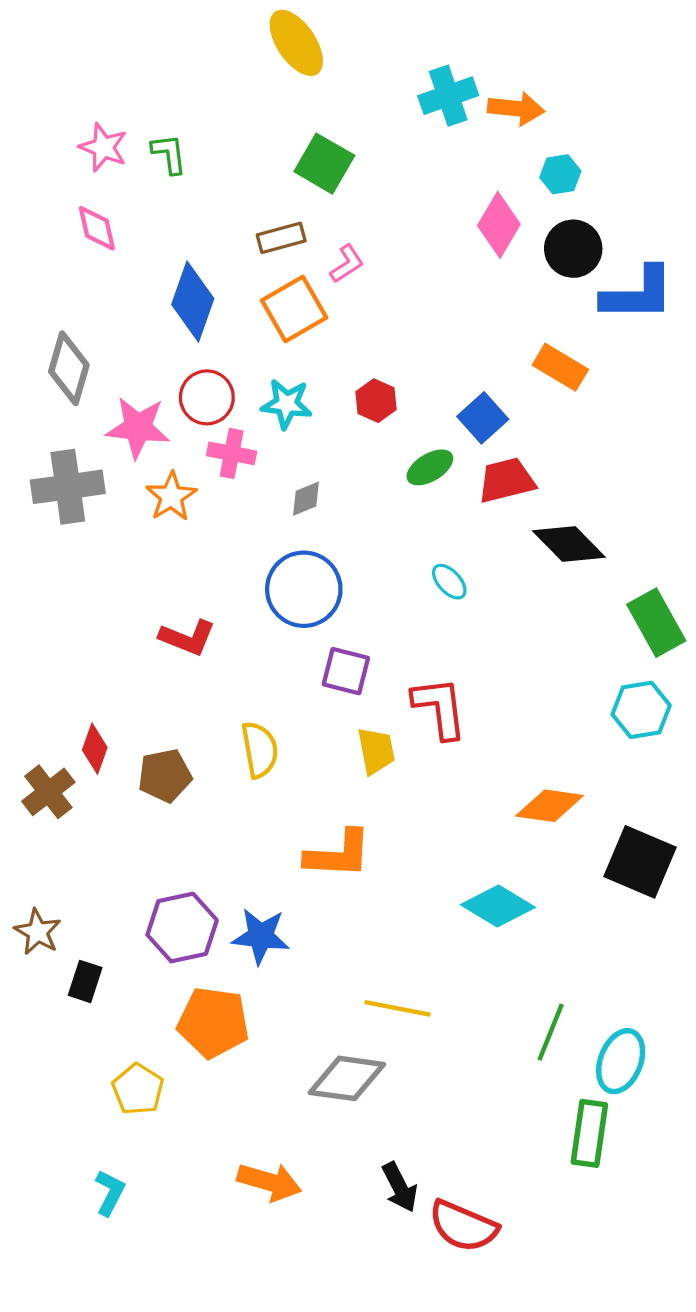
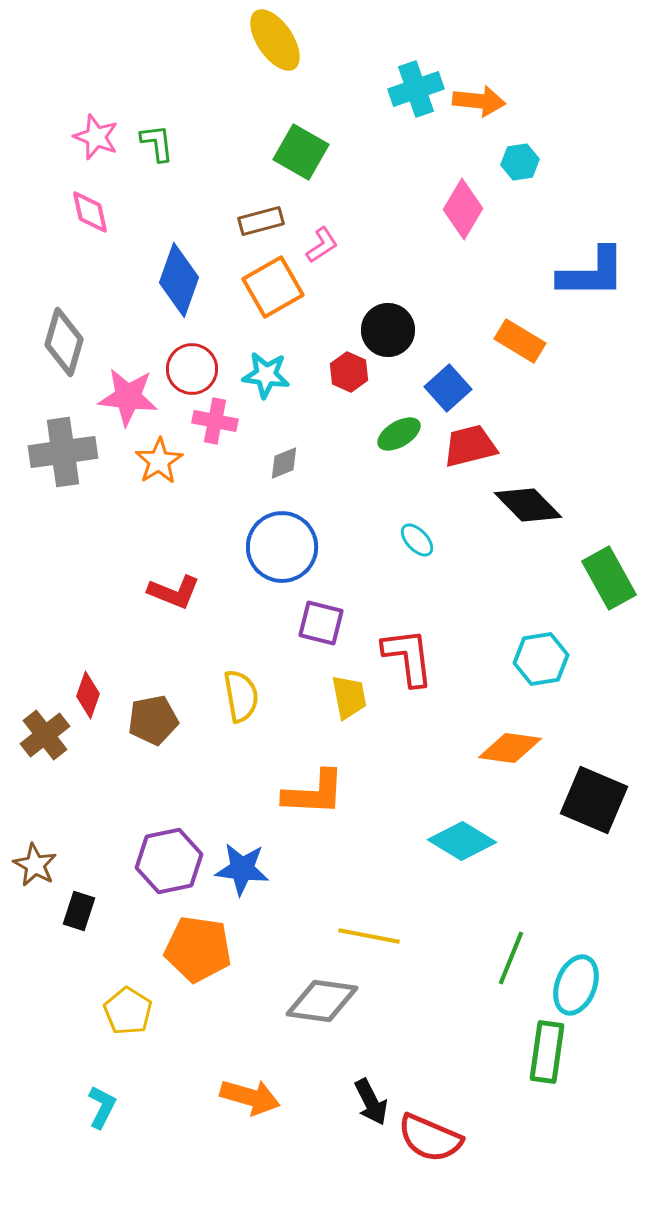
black circle: (573, 249) -> (388, 330), moved
cyan hexagon: (641, 710) -> (541, 659), moved

